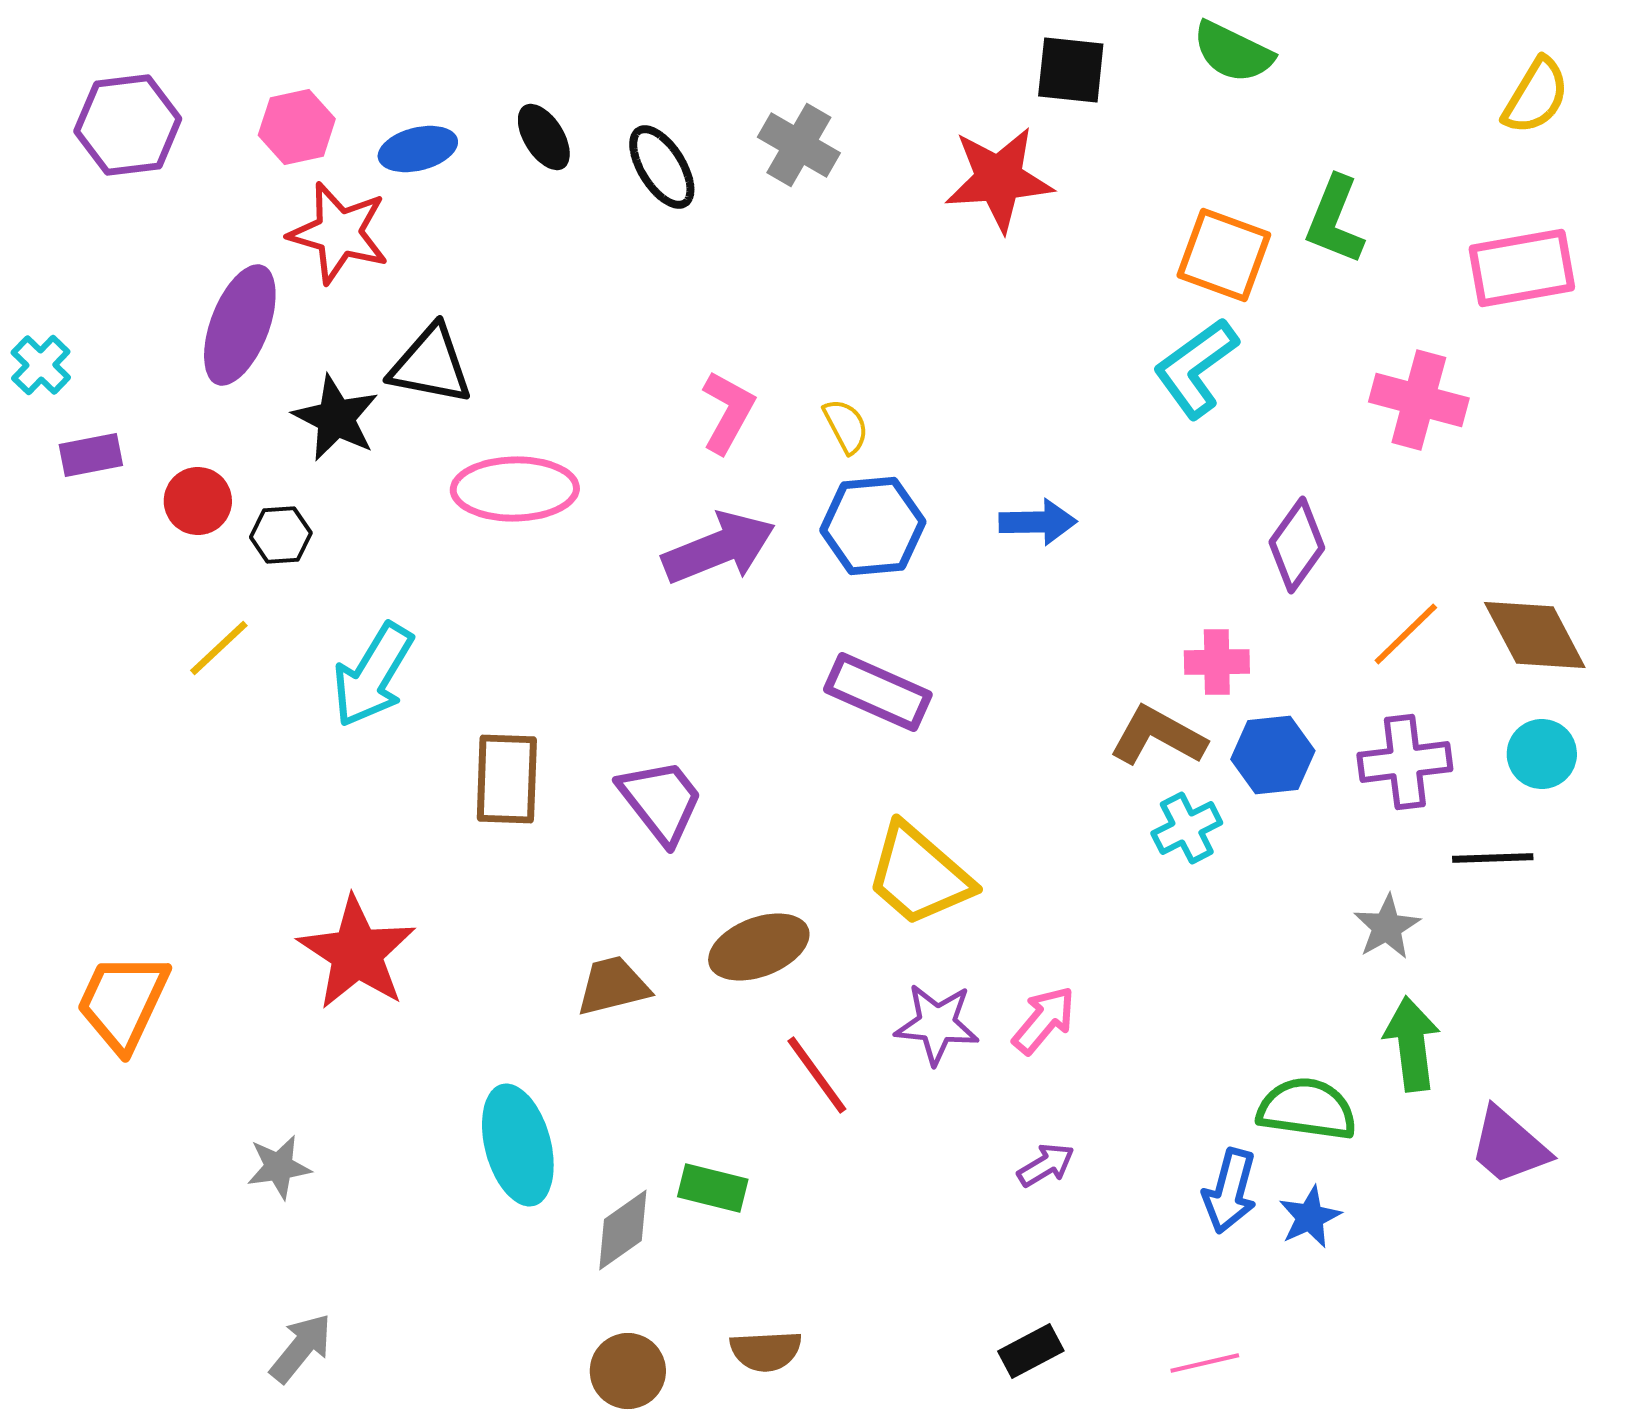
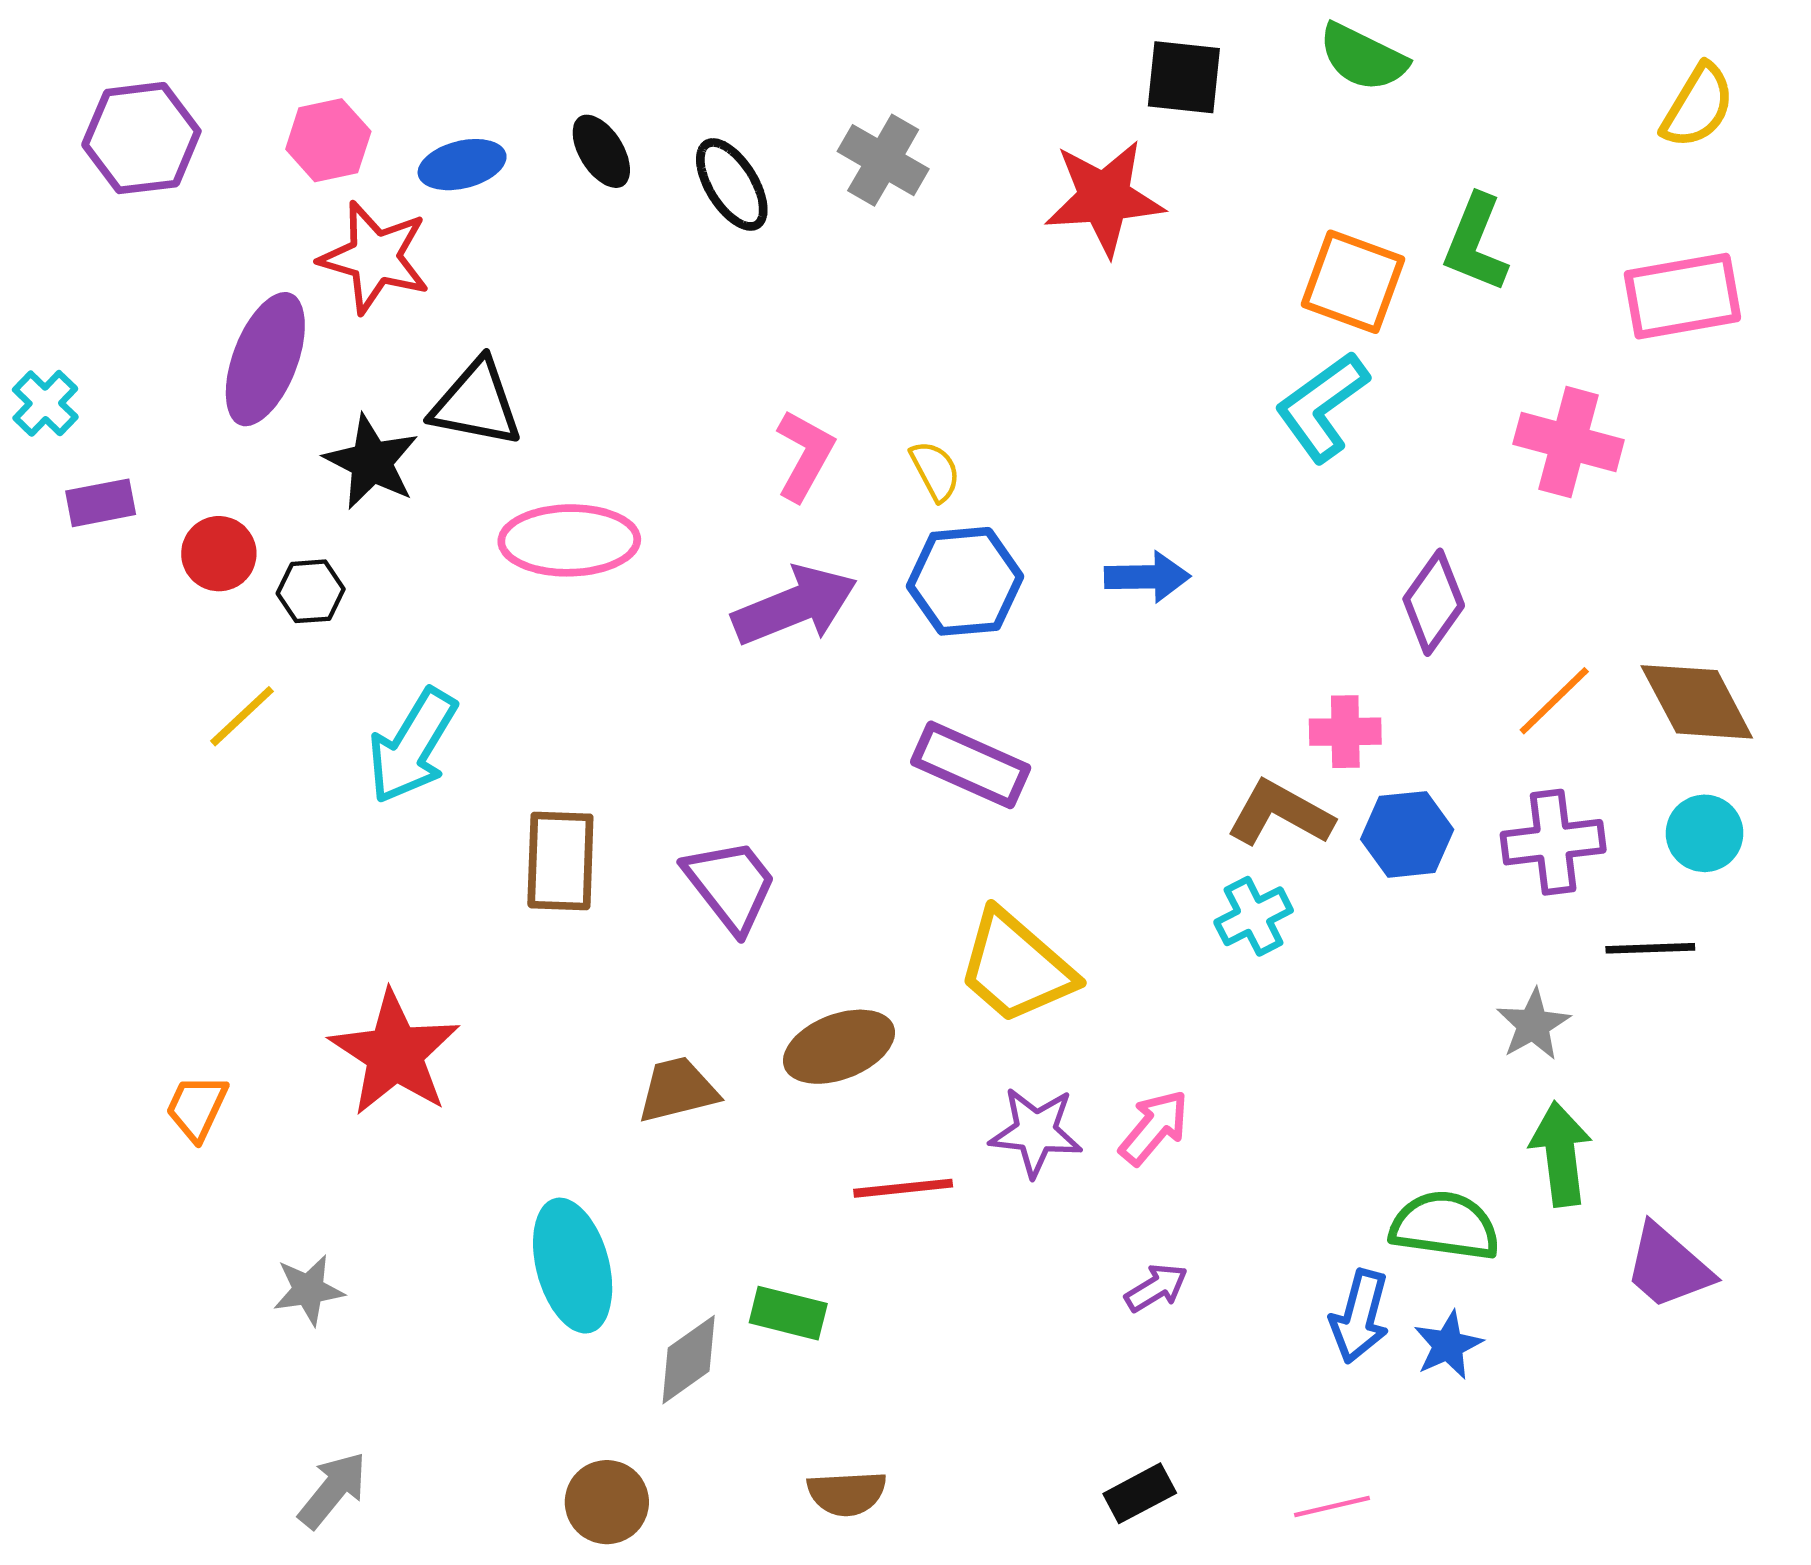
cyan cross: (1187, 828) -> (1254, 916), moved
orange trapezoid: (123, 1002) -> (197, 1107), moved, size x0.6
red line: (817, 1075) -> (903, 1188), turned -60
brown circle: (628, 1371) -> (607, 1502), moved

